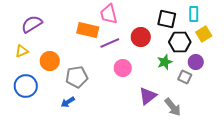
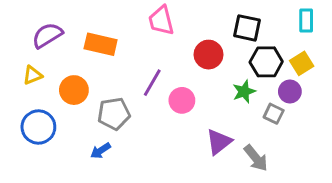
cyan rectangle: (194, 14) -> (306, 21), moved
orange rectangle: (88, 30) -> (101, 44), moved
yellow square: (204, 34) -> (302, 63), moved
purple line: (110, 43) -> (152, 83), moved, turned -36

